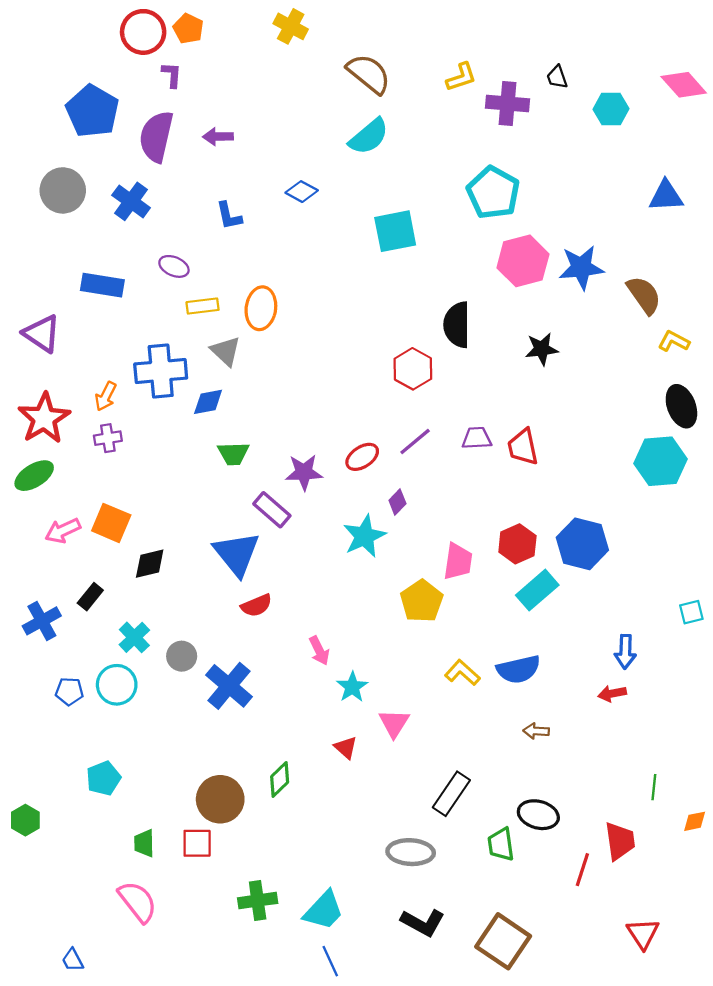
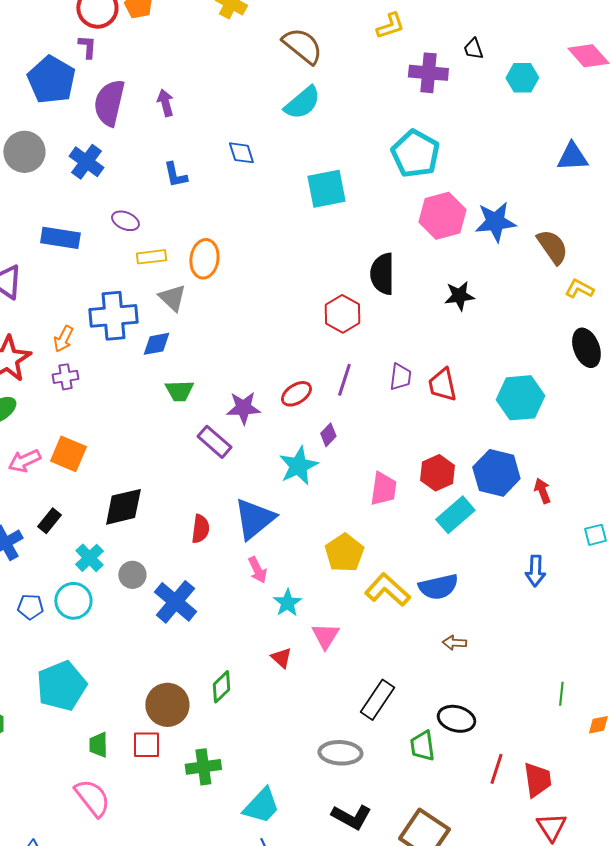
purple L-shape: (172, 75) -> (87, 47), moved
yellow L-shape: (461, 77) -> (390, 26), moved
purple arrow: (218, 137) -> (165, 103), turned 76
blue diamond: (302, 192) -> (241, 153), turned 44
purple trapezoid: (477, 438) -> (400, 377), turned 100
purple line: (415, 441) -> (344, 380), turned -32
cyan hexagon: (661, 461) -> (520, 398), moved
blue triangle: (237, 554) -> (254, 519), moved, turned 30
black diamond: (150, 564) -> (123, 507), moved, size x1.4
yellow pentagon: (422, 601) -> (344, 553), moved
red semicircle: (257, 605) -> (200, 529), turned -60
yellow L-shape: (462, 673) -> (387, 590), size x1.4
red arrow: (612, 694) -> (542, 491), moved, turned 80
cyan pentagon: (103, 778) -> (61, 686), size x1.6
red trapezoid: (620, 841) -> (537, 780), moved
green cross: (258, 901) -> (203, 767), moved

